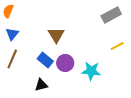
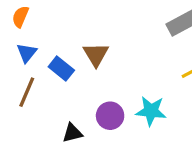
blue rectangle: (45, 60) -> (61, 69), moved
purple circle: (65, 63) -> (110, 116), moved

